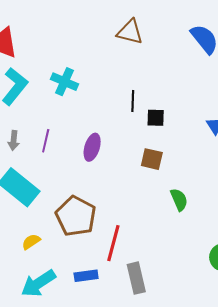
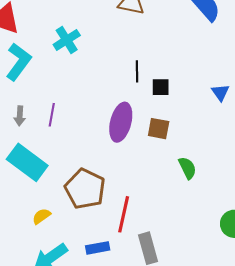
cyan cross: (65, 82) -> (67, 40), moved, turned 36
purple ellipse: (92, 147) -> (121, 122), moved, size x1.4

